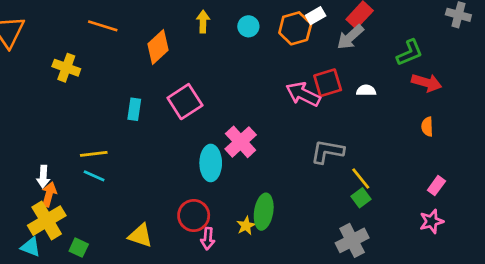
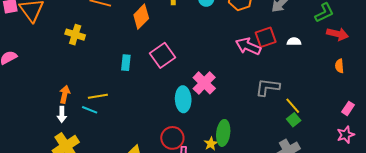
cyan line: (94, 176) -> (90, 110), moved
orange arrow: (49, 194) -> (65, 94), moved

